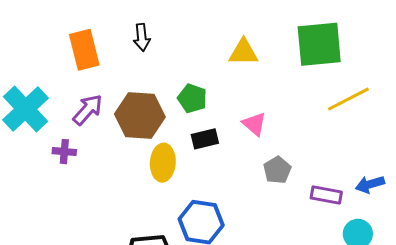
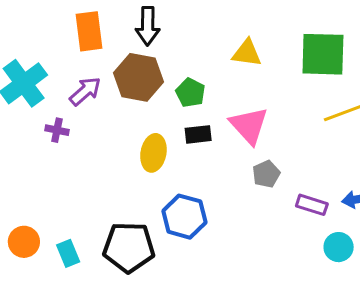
black arrow: (142, 37) -> (148, 26), size x1.4
brown hexagon: (140, 115) -> (138, 77), moved
pink triangle: (254, 124) -> (249, 125), size x1.6

